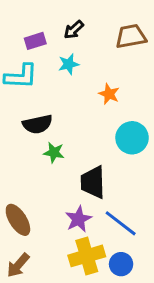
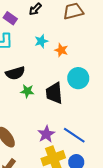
purple rectangle: (35, 41) -> (10, 18), turned 56
cyan star: (69, 64) -> (41, 41), moved
black trapezoid: (93, 182) -> (54, 93), moved

